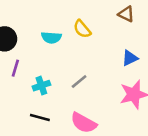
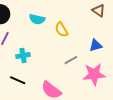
yellow semicircle: (82, 29) -> (61, 30), moved
gray line: (79, 81) -> (71, 60), moved

